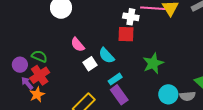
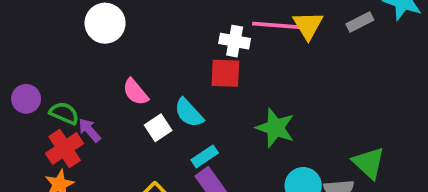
green star: (153, 63) -> (275, 128), turned -30
purple circle: (20, 65) -> (26, 99), moved
purple arrow: (27, 83) -> (89, 130), moved

